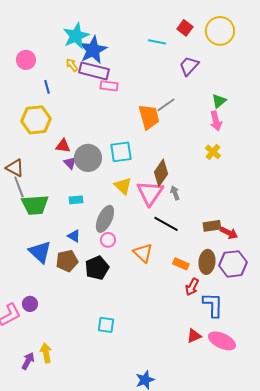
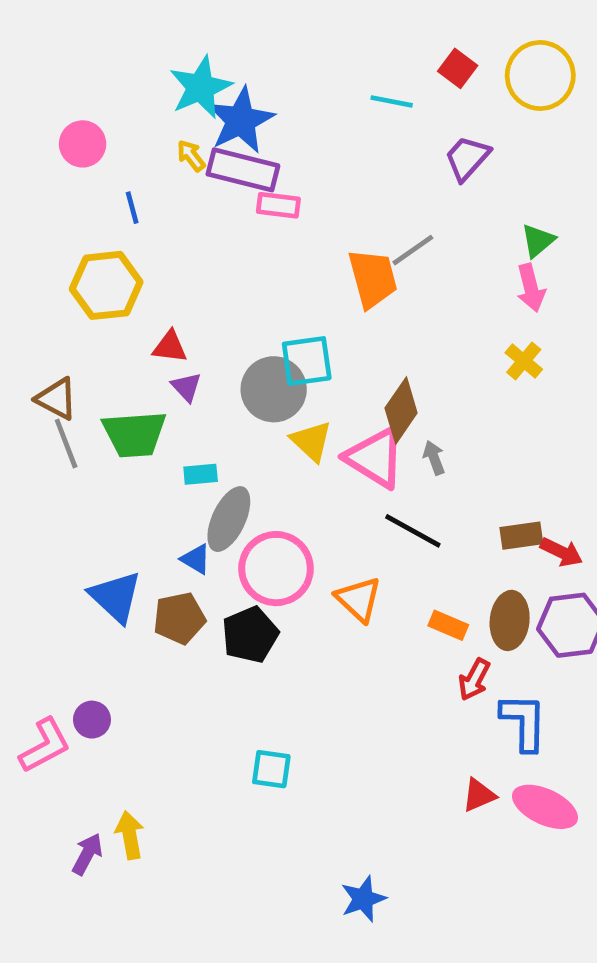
gray circle: (88, 158) -> (274, 389), moved
pink triangle: (150, 193) -> (375, 458), turned -32
green trapezoid: (35, 205) -> (134, 434), moved
gray ellipse: (105, 219) -> (229, 519), moved
pink circle: (108, 240) -> (276, 569), size x2.0

